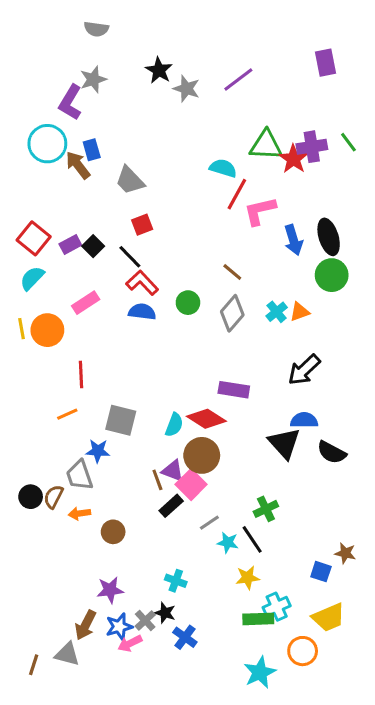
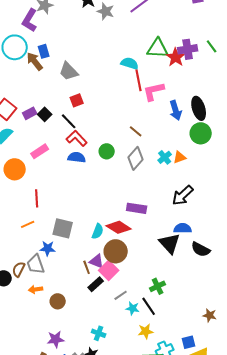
red line: (237, 194) -> (139, 80), turned -40
brown semicircle: (53, 497) -> (19, 269), moved
blue square: (321, 572) -> (189, 342), moved, turned -32

